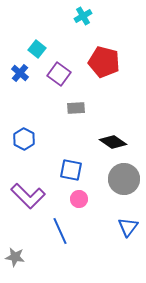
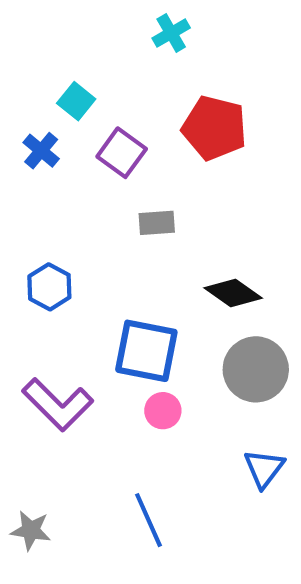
blue square: (71, 170) -> (146, 351), size x1.4
blue line: (60, 231) -> (148, 520), moved

